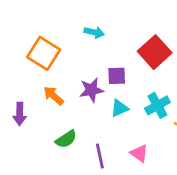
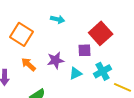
purple square: (117, 76) -> (85, 50), moved

